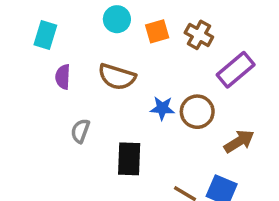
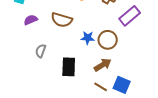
purple semicircle: (63, 77) -> (31, 20), turned 64
brown arrow: (239, 141) -> (103, 65), moved

